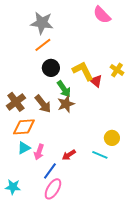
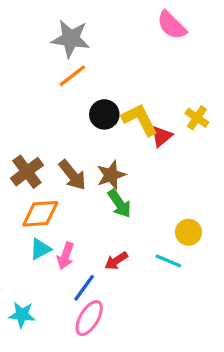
black circle: (51, 68) -> (104, 114), moved
red triangle: (96, 81) -> (162, 136), turned 40
green arrow: (64, 89) -> (119, 204), moved

